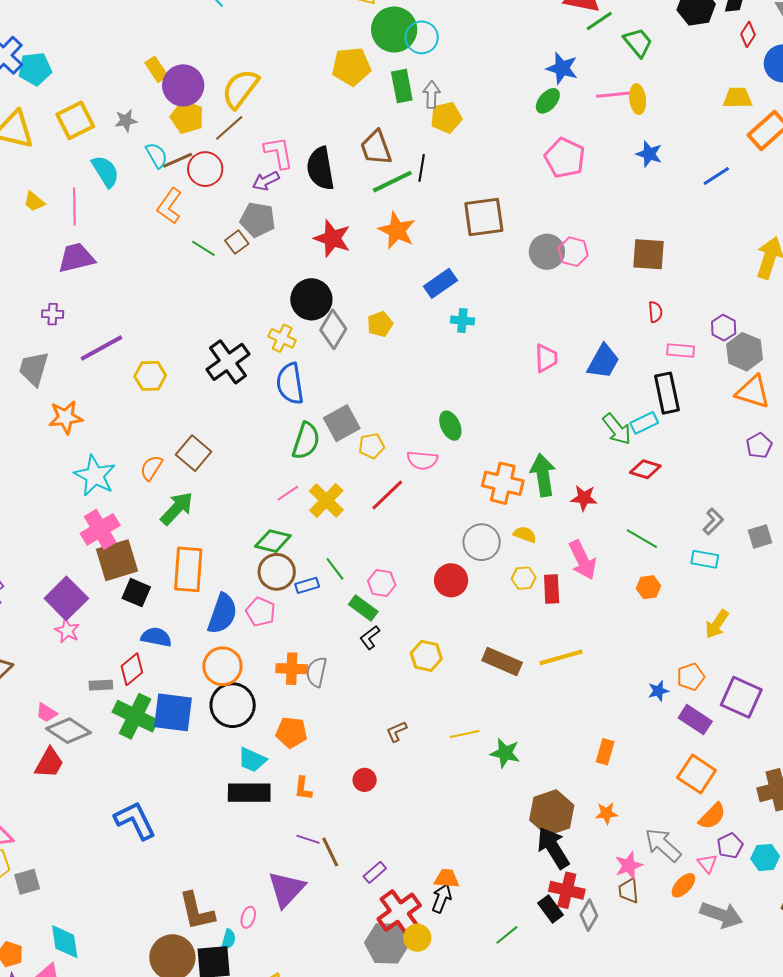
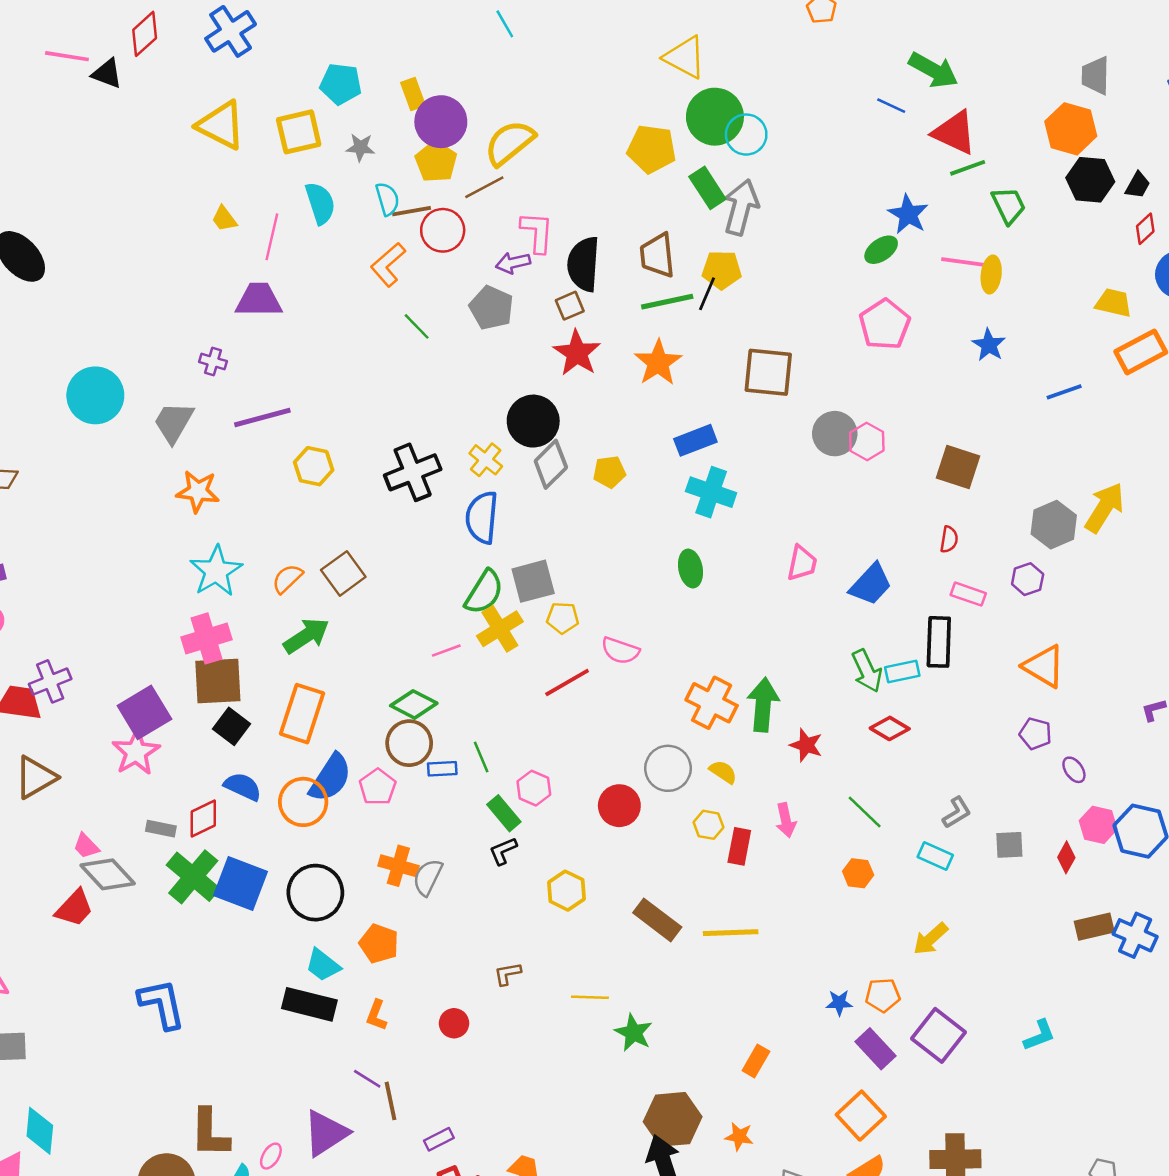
cyan pentagon: (35, 69) -> (341, 84), moved
green rectangle: (402, 86) -> (707, 188), turned -36
gray arrow: (431, 95) -> (741, 207), size x1.6
yellow pentagon: (446, 118) -> (722, 270), moved
brown square: (237, 242) -> (570, 306), moved
cyan cross: (462, 320) -> (711, 492), size x1.6
gray hexagon: (745, 352) -> (1054, 525), moved
green ellipse: (450, 426) -> (691, 569), moved
purple pentagon: (759, 446) -> (1035, 734), turned 30
yellow cross: (326, 500) -> (500, 629), moved
pink arrow: (582, 560) -> (786, 820), size x0.7
pink star: (67, 631) -> (136, 752), size x1.5
orange circle: (222, 666) -> (303, 802), moved

